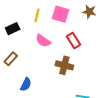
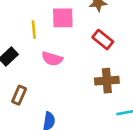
red rectangle: (73, 41) -> (103, 40), moved
brown cross: (64, 65) -> (107, 81), moved

